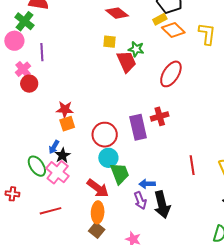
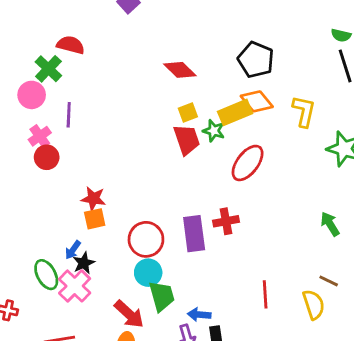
yellow rectangle: (160, 19) -> (235, 112), moved, size x1.6
yellow square: (110, 42) -> (188, 113), moved, turned -32
green star: (136, 49) -> (214, 131), moved

